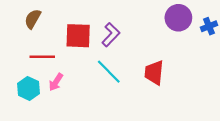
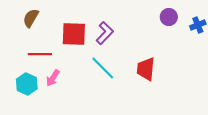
purple circle: (178, 18) -> (169, 17), size x0.7

